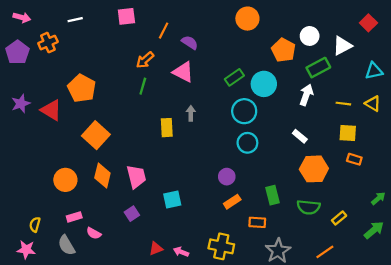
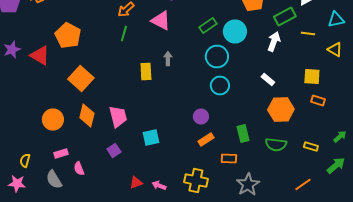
yellow line: (343, 104) -> (308, 34), moved
yellow rectangle: (339, 218) -> (311, 146), moved, turned 56
pink semicircle: (94, 233) -> (79, 168), turned 40
orange line: (325, 252) -> (303, 184), moved

